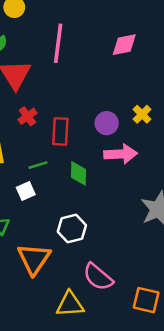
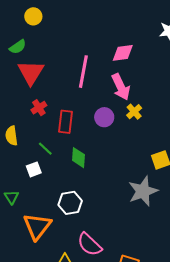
pink line: (58, 43) -> (83, 72), moved
pink arrow: (121, 154) -> (121, 87), moved, turned 64
green line: (38, 165) -> (45, 149), turned 56

